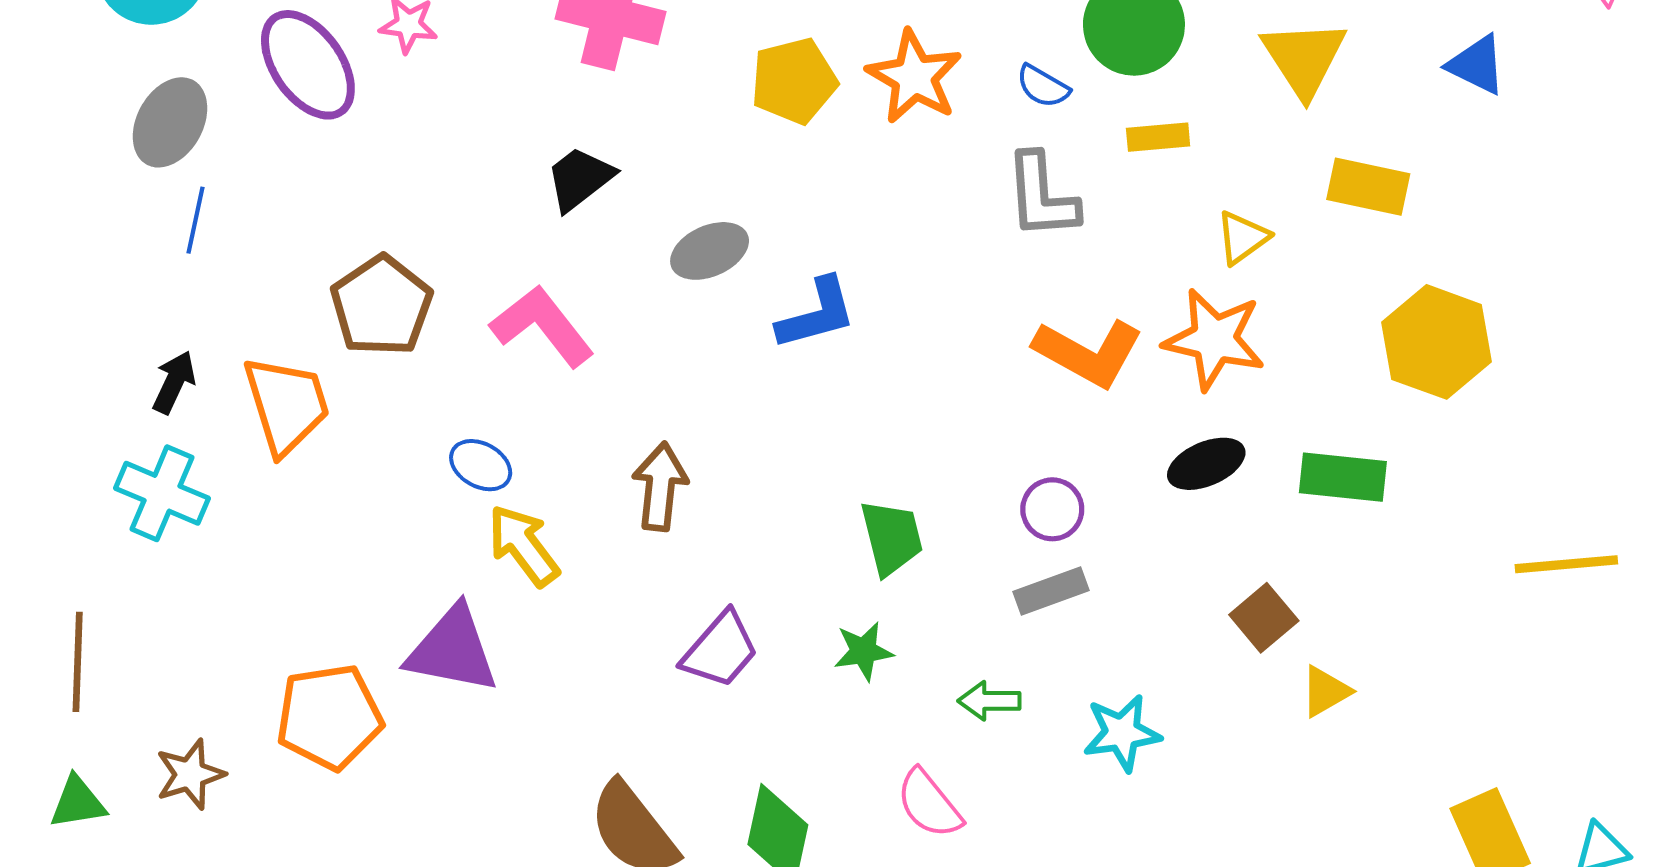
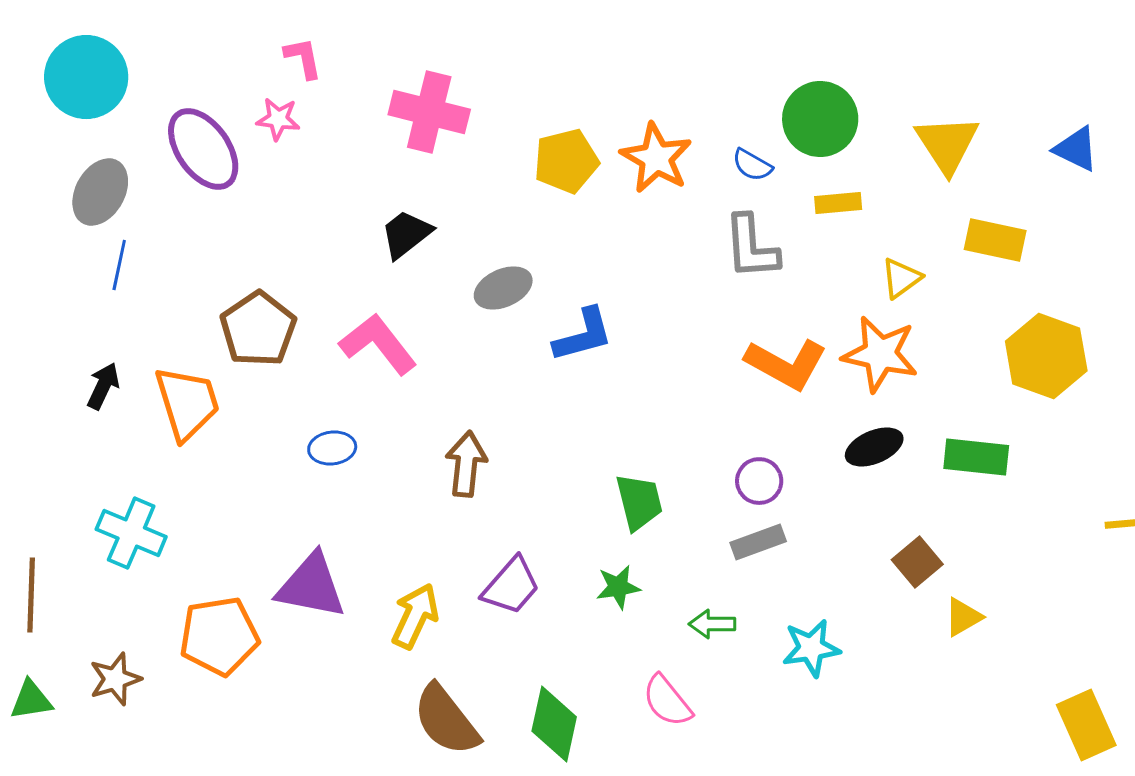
blue ellipse: (481, 465) -> (332, 448), turned -36
cyan cross: (162, 493) -> (131, 533), moved
yellow arrow: (523, 545) -> (415, 616), moved, turned 62

